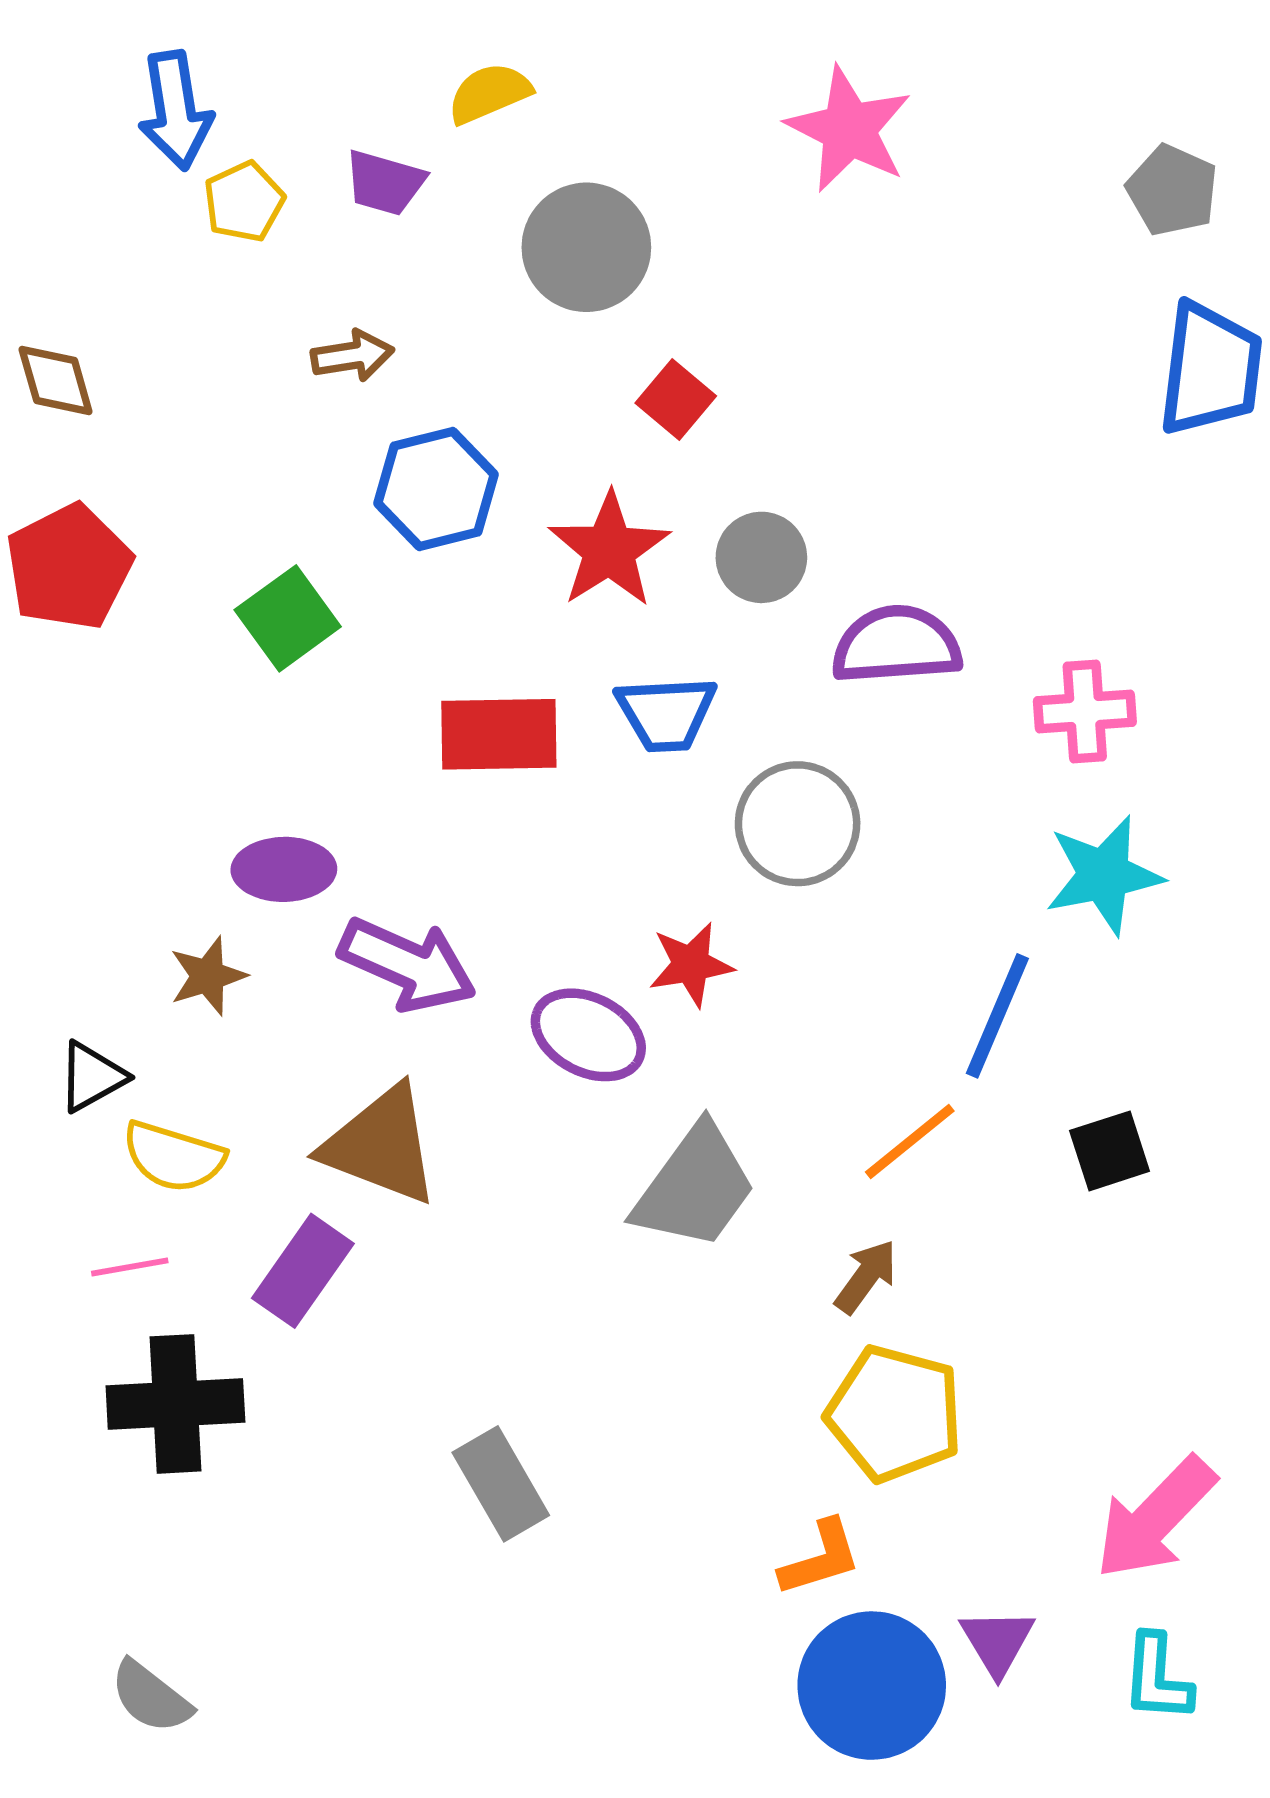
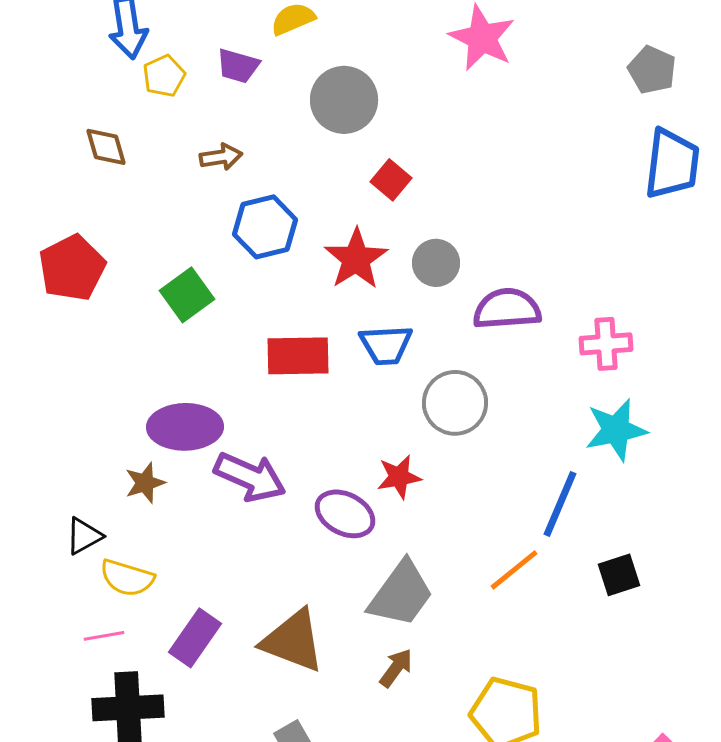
brown diamond: (56, 380) -> (106, 147), moved
purple ellipse: (284, 869) -> (185, 427), size x1.4
brown triangle: (381, 1145) -> (293, 641), moved
brown arrow: (866, 1277) -> (396, 668), moved

